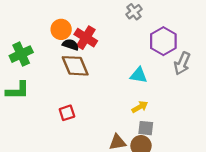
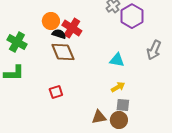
purple hexagon: (163, 41) -> (132, 16), moved
green cross: (21, 54) -> (17, 42), turned -36

